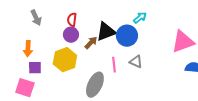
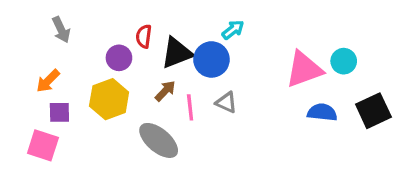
red semicircle: (72, 20) -> (144, 36), moved
brown arrow: (91, 43) -> (165, 91), moved
orange arrow: (28, 49) -> (48, 81), turned 42
gray ellipse: (95, 85) -> (159, 140), turned -75

